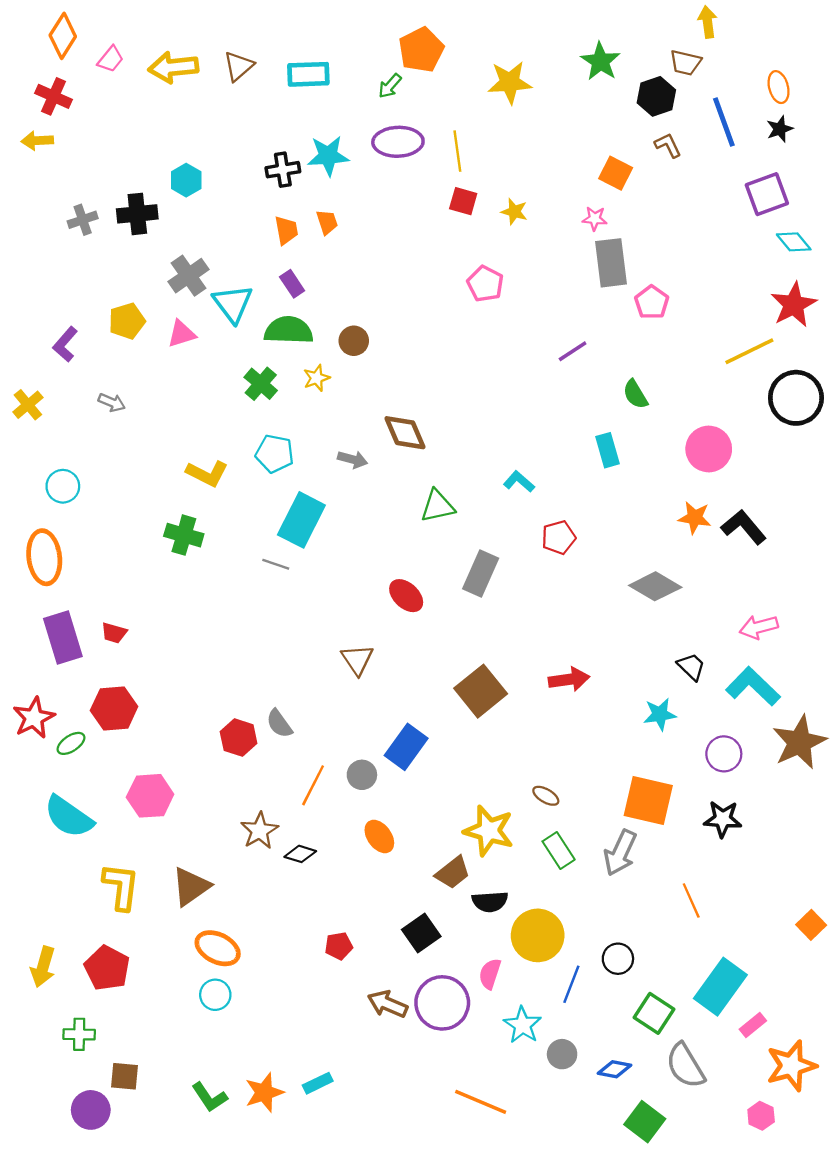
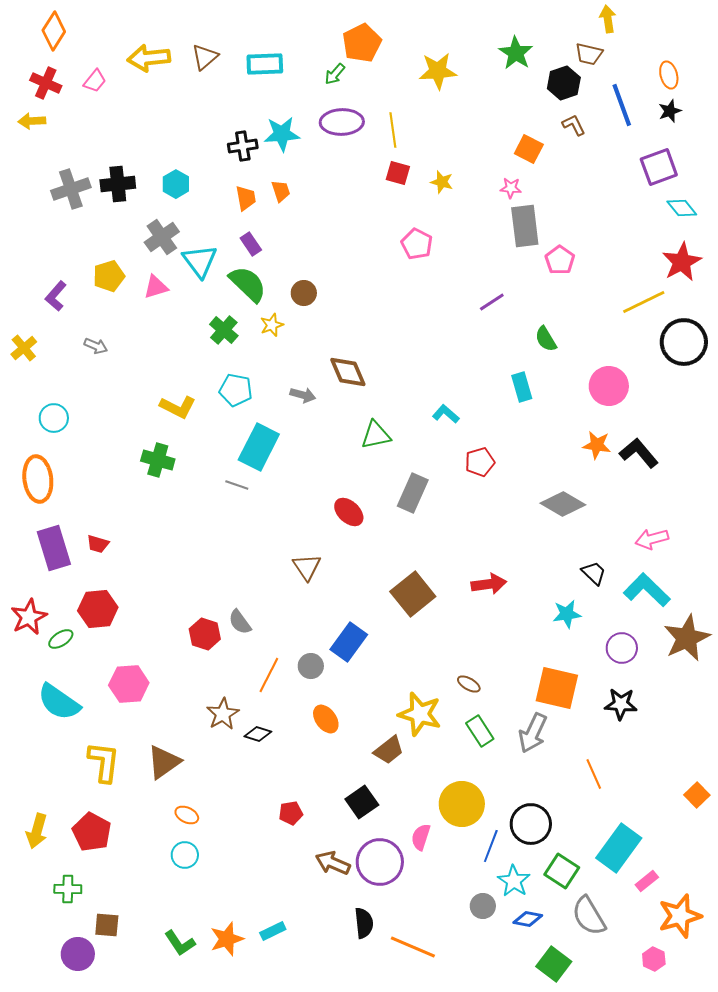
pink trapezoid: (111, 59) -> (95, 81), moved
cyan hexagon: (186, 180) -> (176, 184), moved
gray cross: (83, 220) -> (71, 189), size x1.5
green semicircle: (289, 330) -> (248, 284), turned 42
black semicircle: (490, 902) -> (364, 923), moved, turned -92
orange ellipse: (218, 948) -> (187, 815), size x0.6
black circle: (618, 959) -> (531, 824), size x1.5
cyan star: (523, 1025) -> (514, 881), moved

